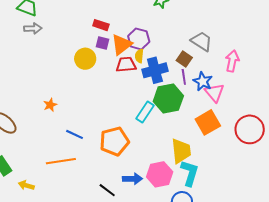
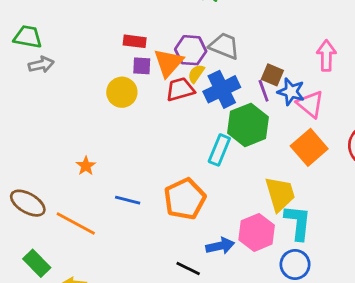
gray trapezoid: (202, 41) -> (224, 46), moved
yellow semicircle: (139, 56) -> (196, 74), turned 40
brown square: (184, 59) -> (272, 75), moved
orange line: (61, 161) -> (76, 223), moved, turned 48

